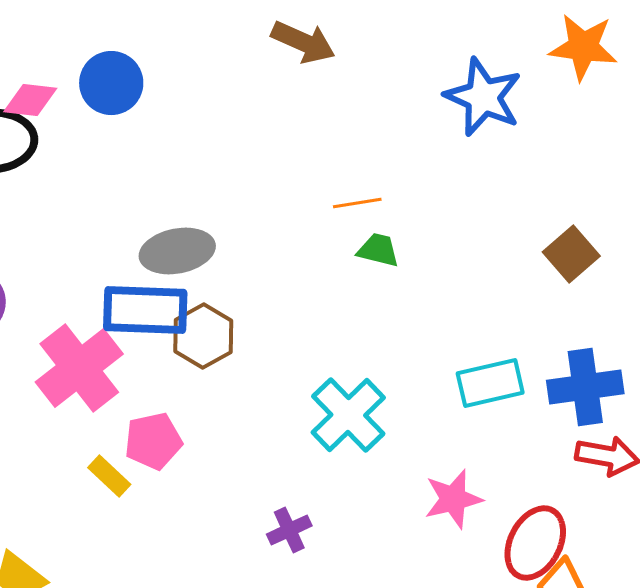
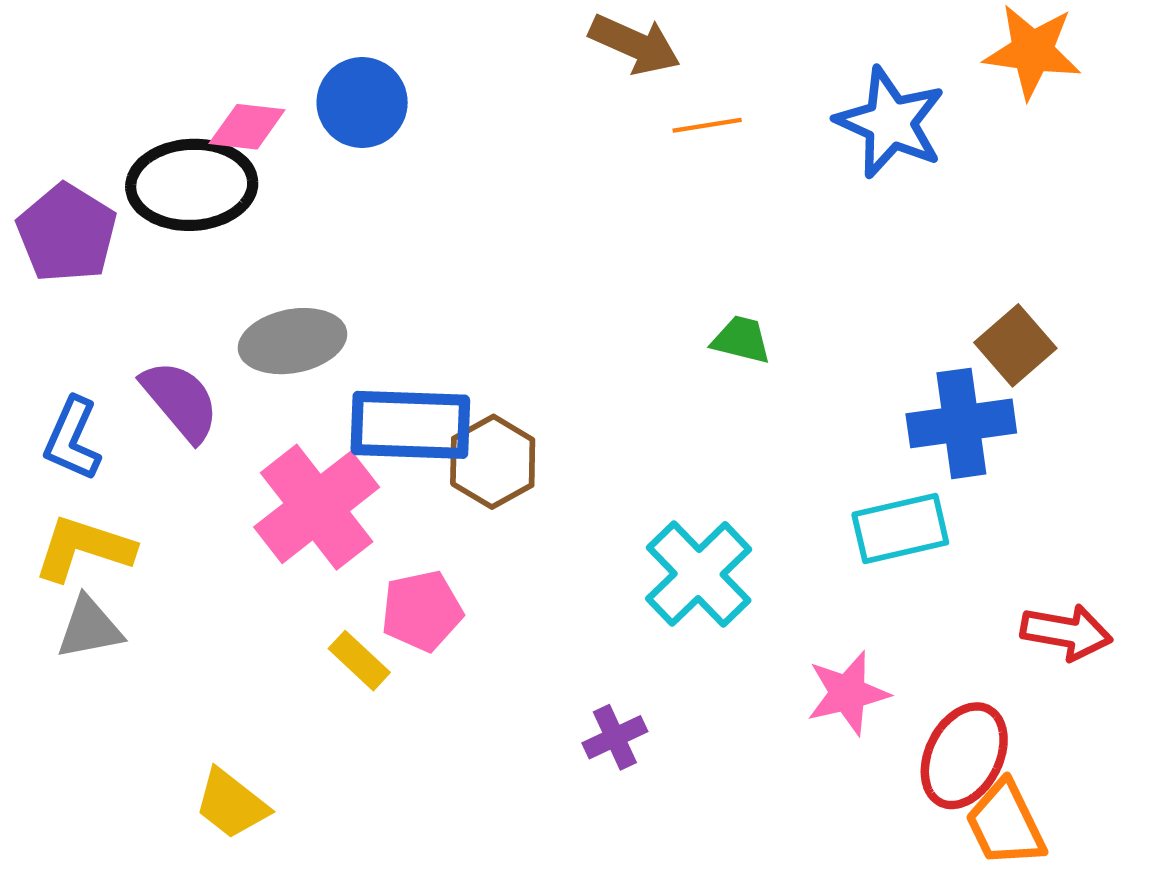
orange line: (357, 203) -> (707, 125), moved
gray ellipse: (177, 251) -> (293, 341), moved
blue cross: (585, 387) -> (961, 423), moved

